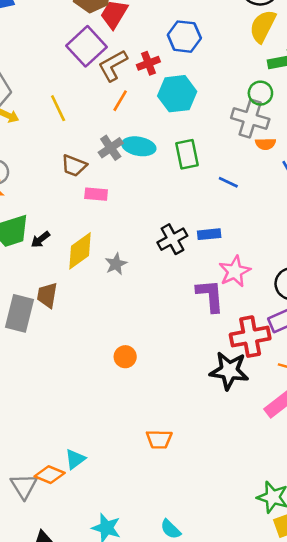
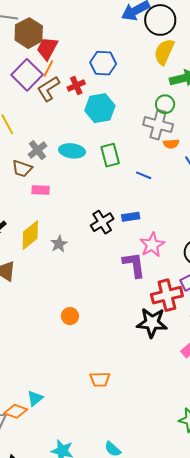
orange line: (120, 101) -> (48, 68), moved
gray cross: (111, 148) -> (38, 150), moved

